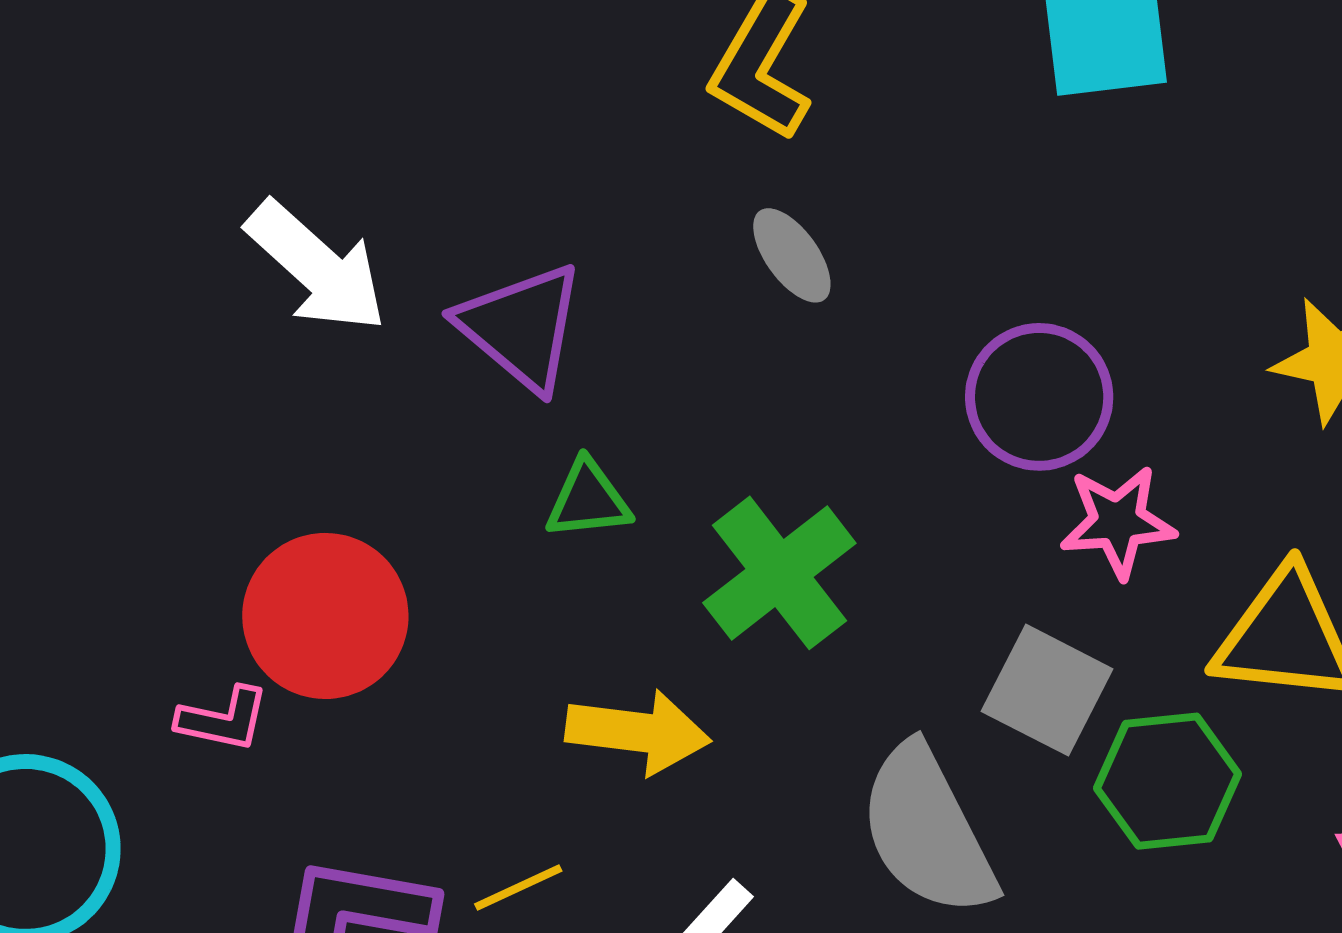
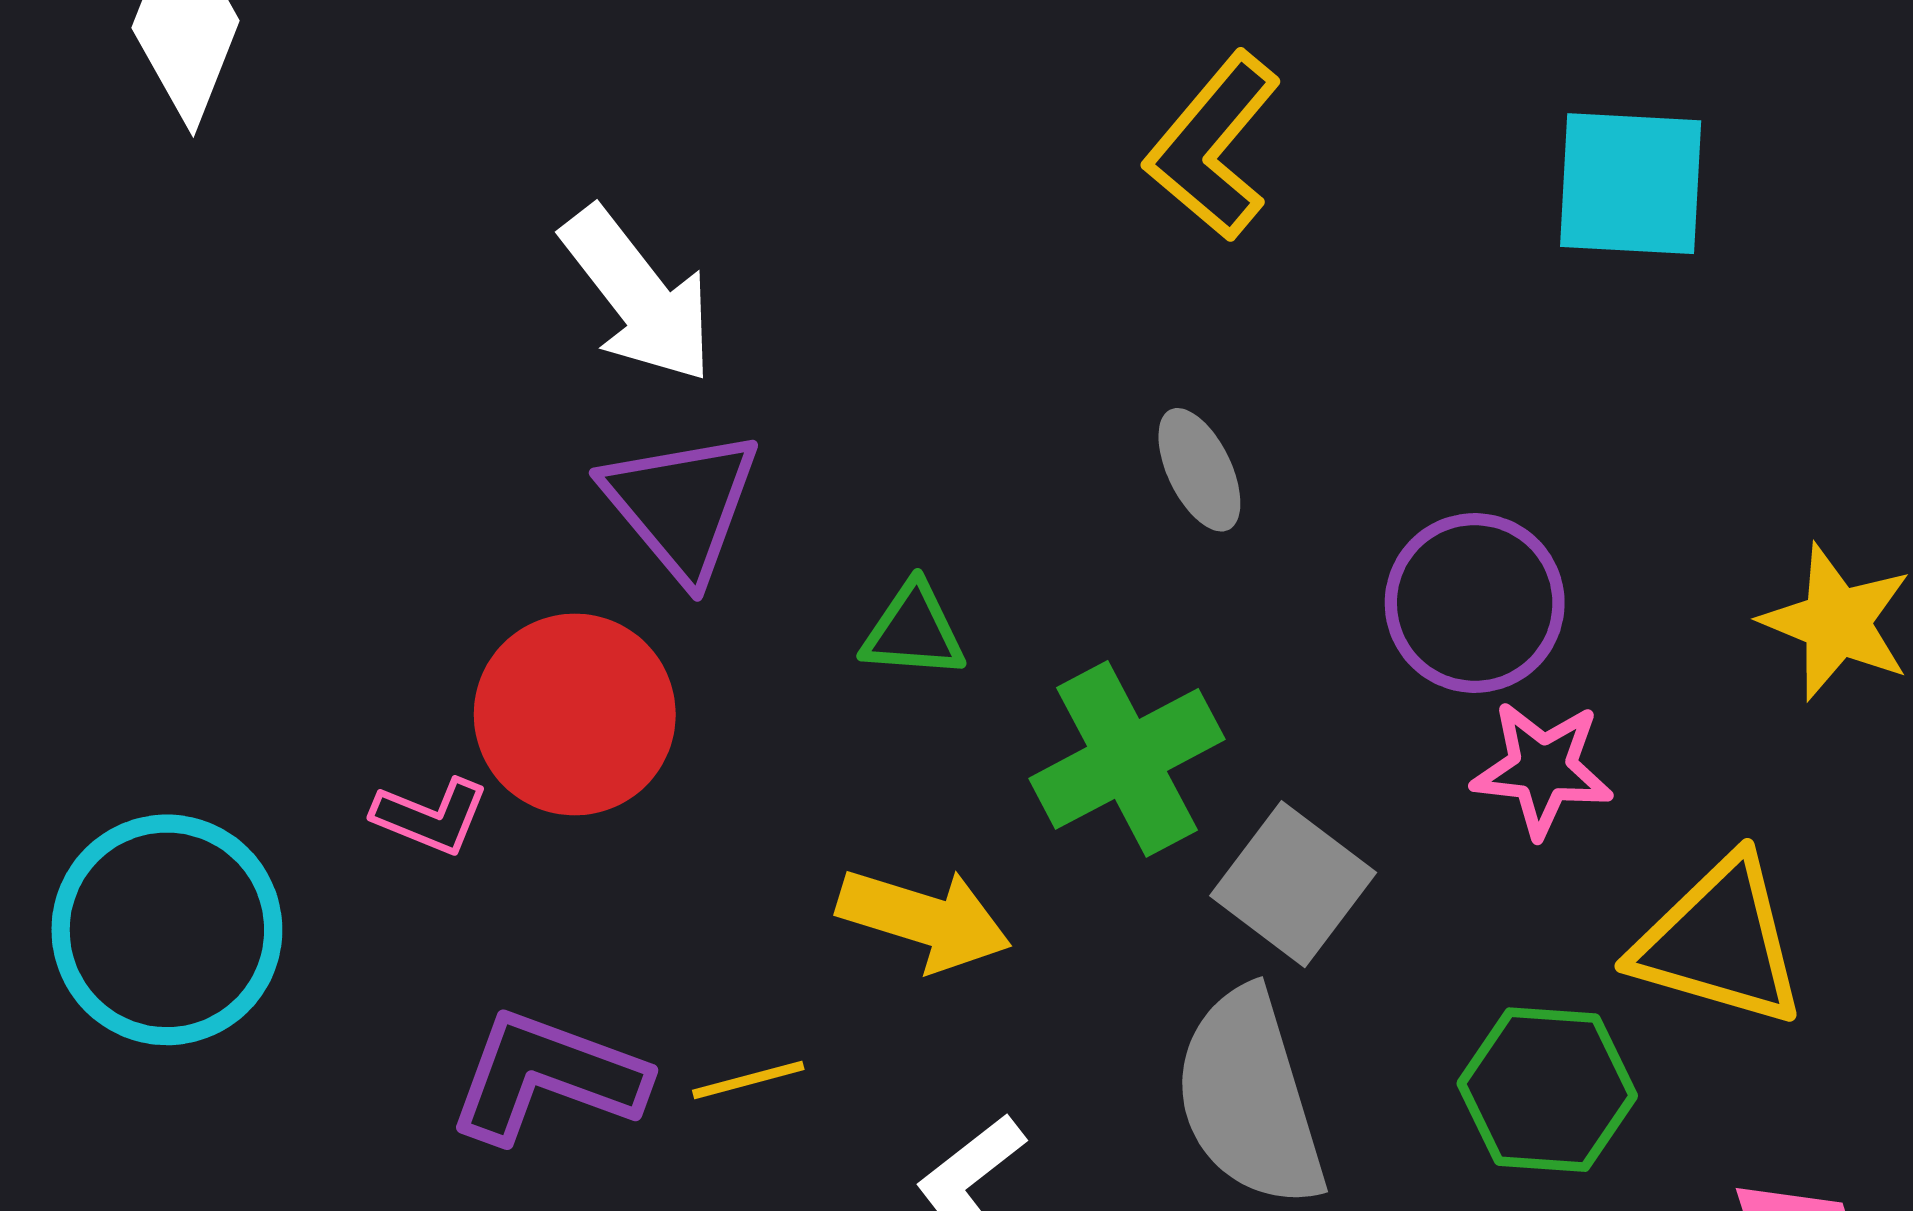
gray ellipse: (792, 255) -> (1199, 470), moved
purple triangle: (521, 327) -> (681, 505), moved
gray square: (1047, 690) -> (1293, 884), moved

